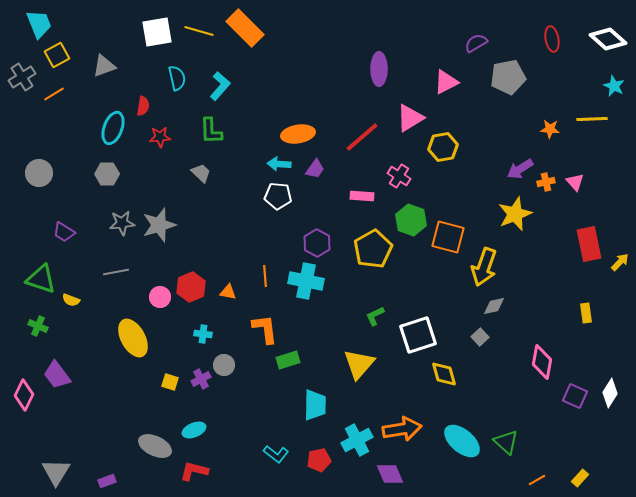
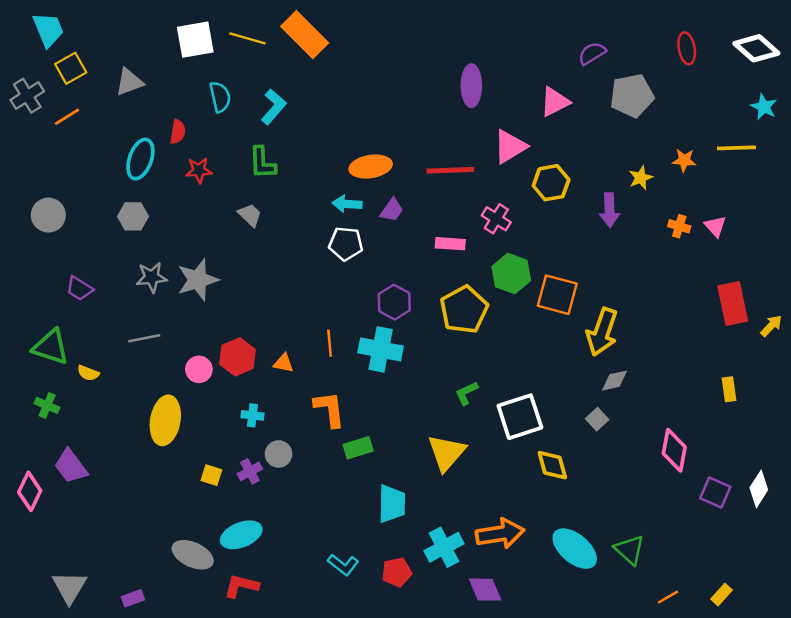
red line: (362, 137) -> (450, 170), turned 39
purple arrow: (520, 169) -> (610, 210), moved, turned -60
orange cross: (546, 182) -> (679, 226), turned 30
yellow star: (515, 214) -> (641, 178), moved, size x0.6
yellow ellipse: (133, 338) -> (165, 420), turned 39
cyan ellipse: (194, 430) -> (241, 535), size x1.4

